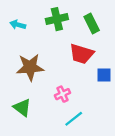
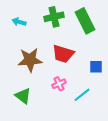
green rectangle: (92, 24) -> (85, 21), size x1.4
red trapezoid: (82, 54) -> (63, 54), moved
cyan line: (74, 119) -> (82, 95), moved

